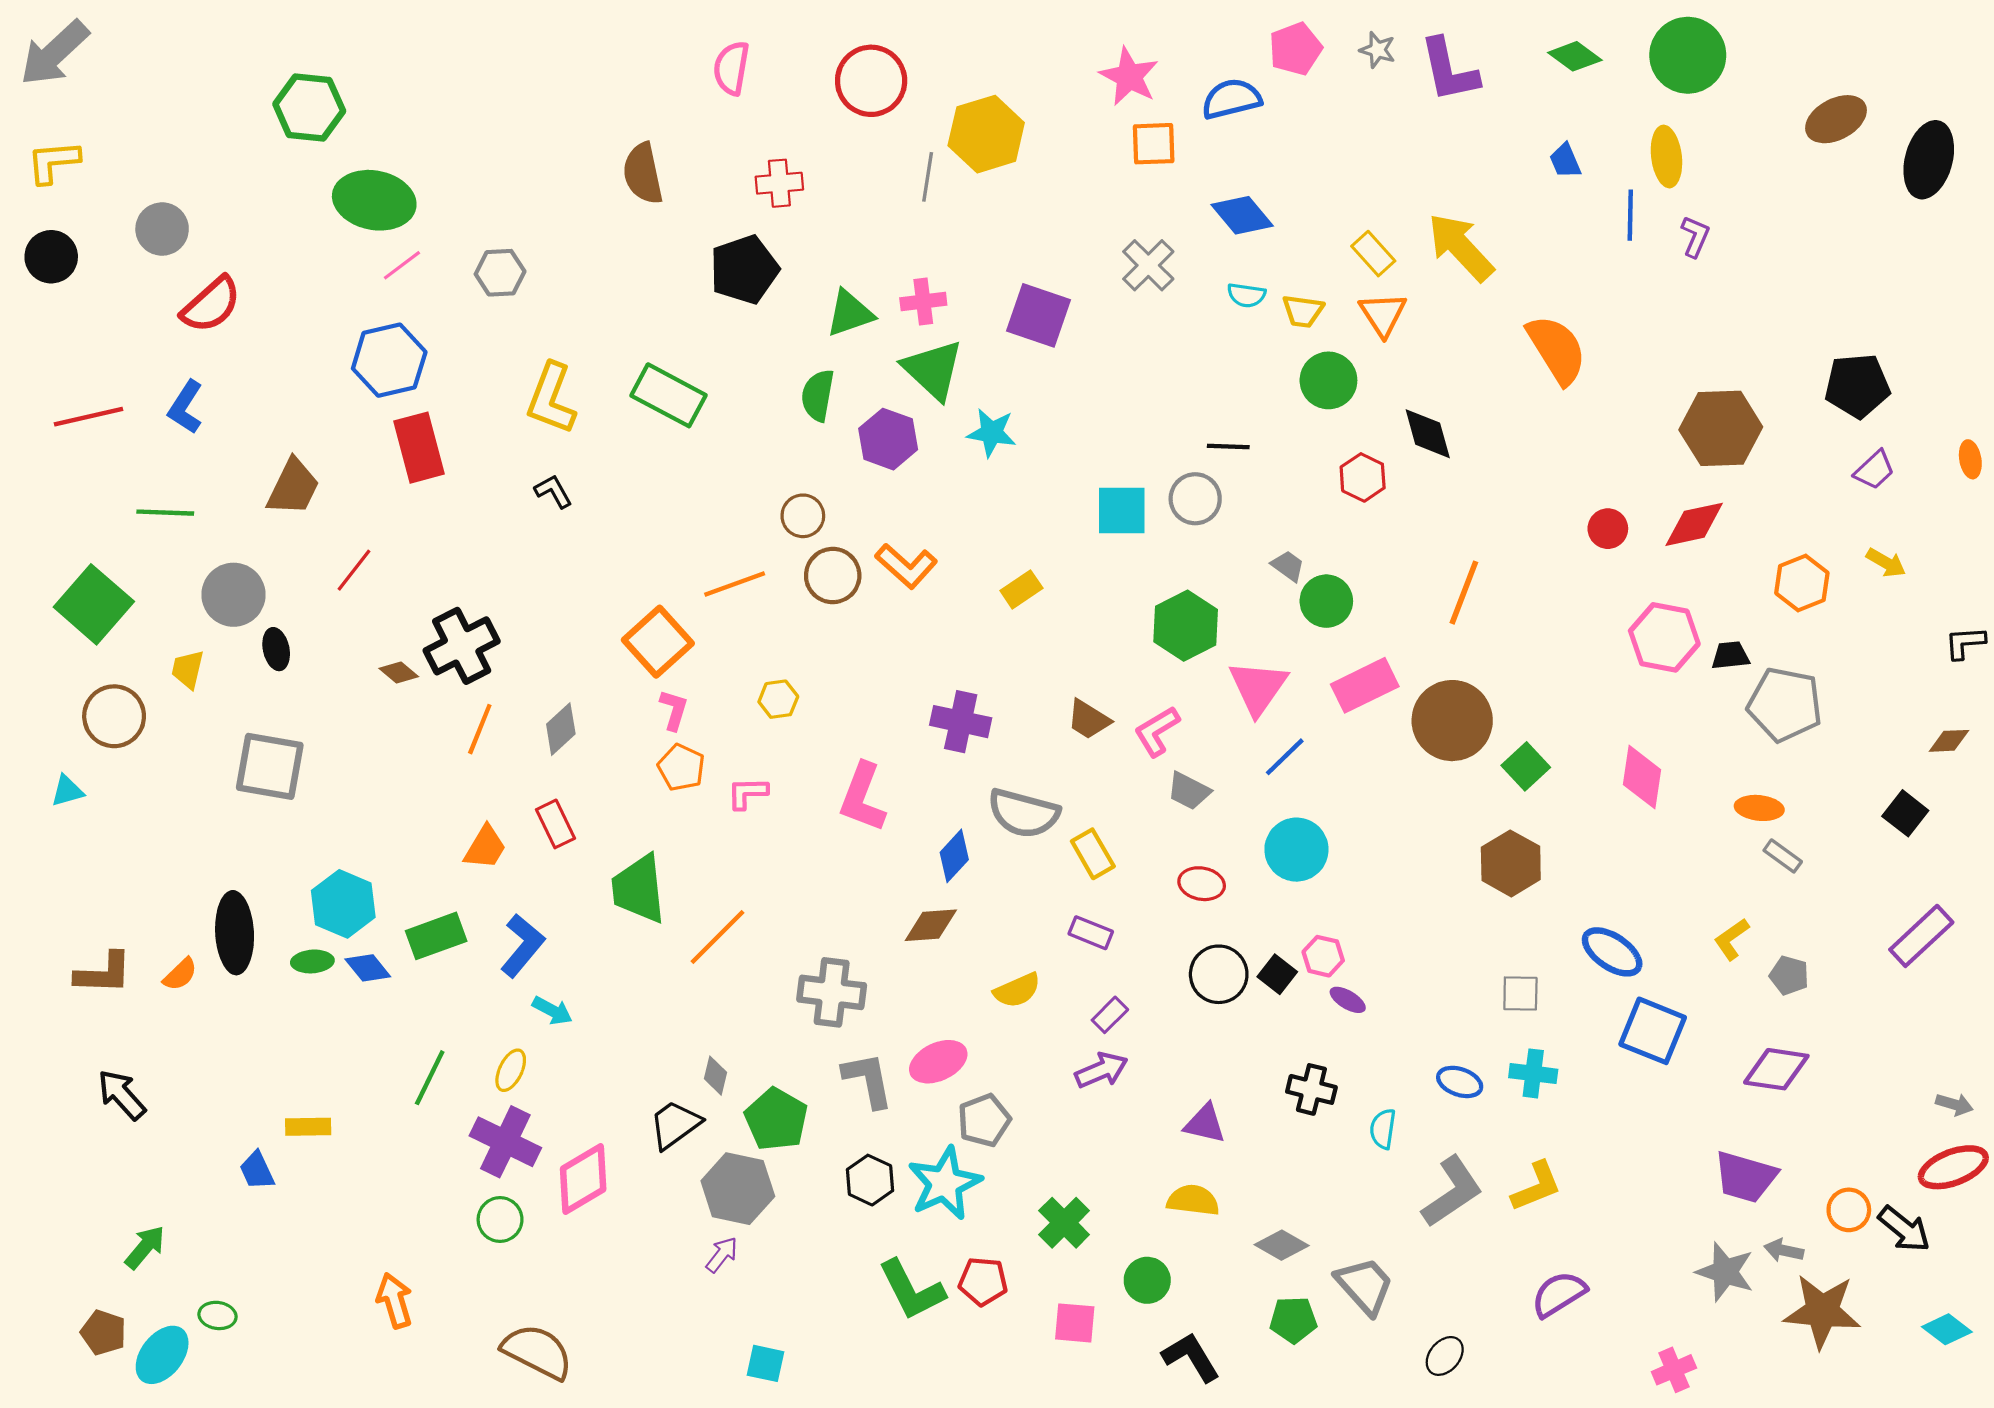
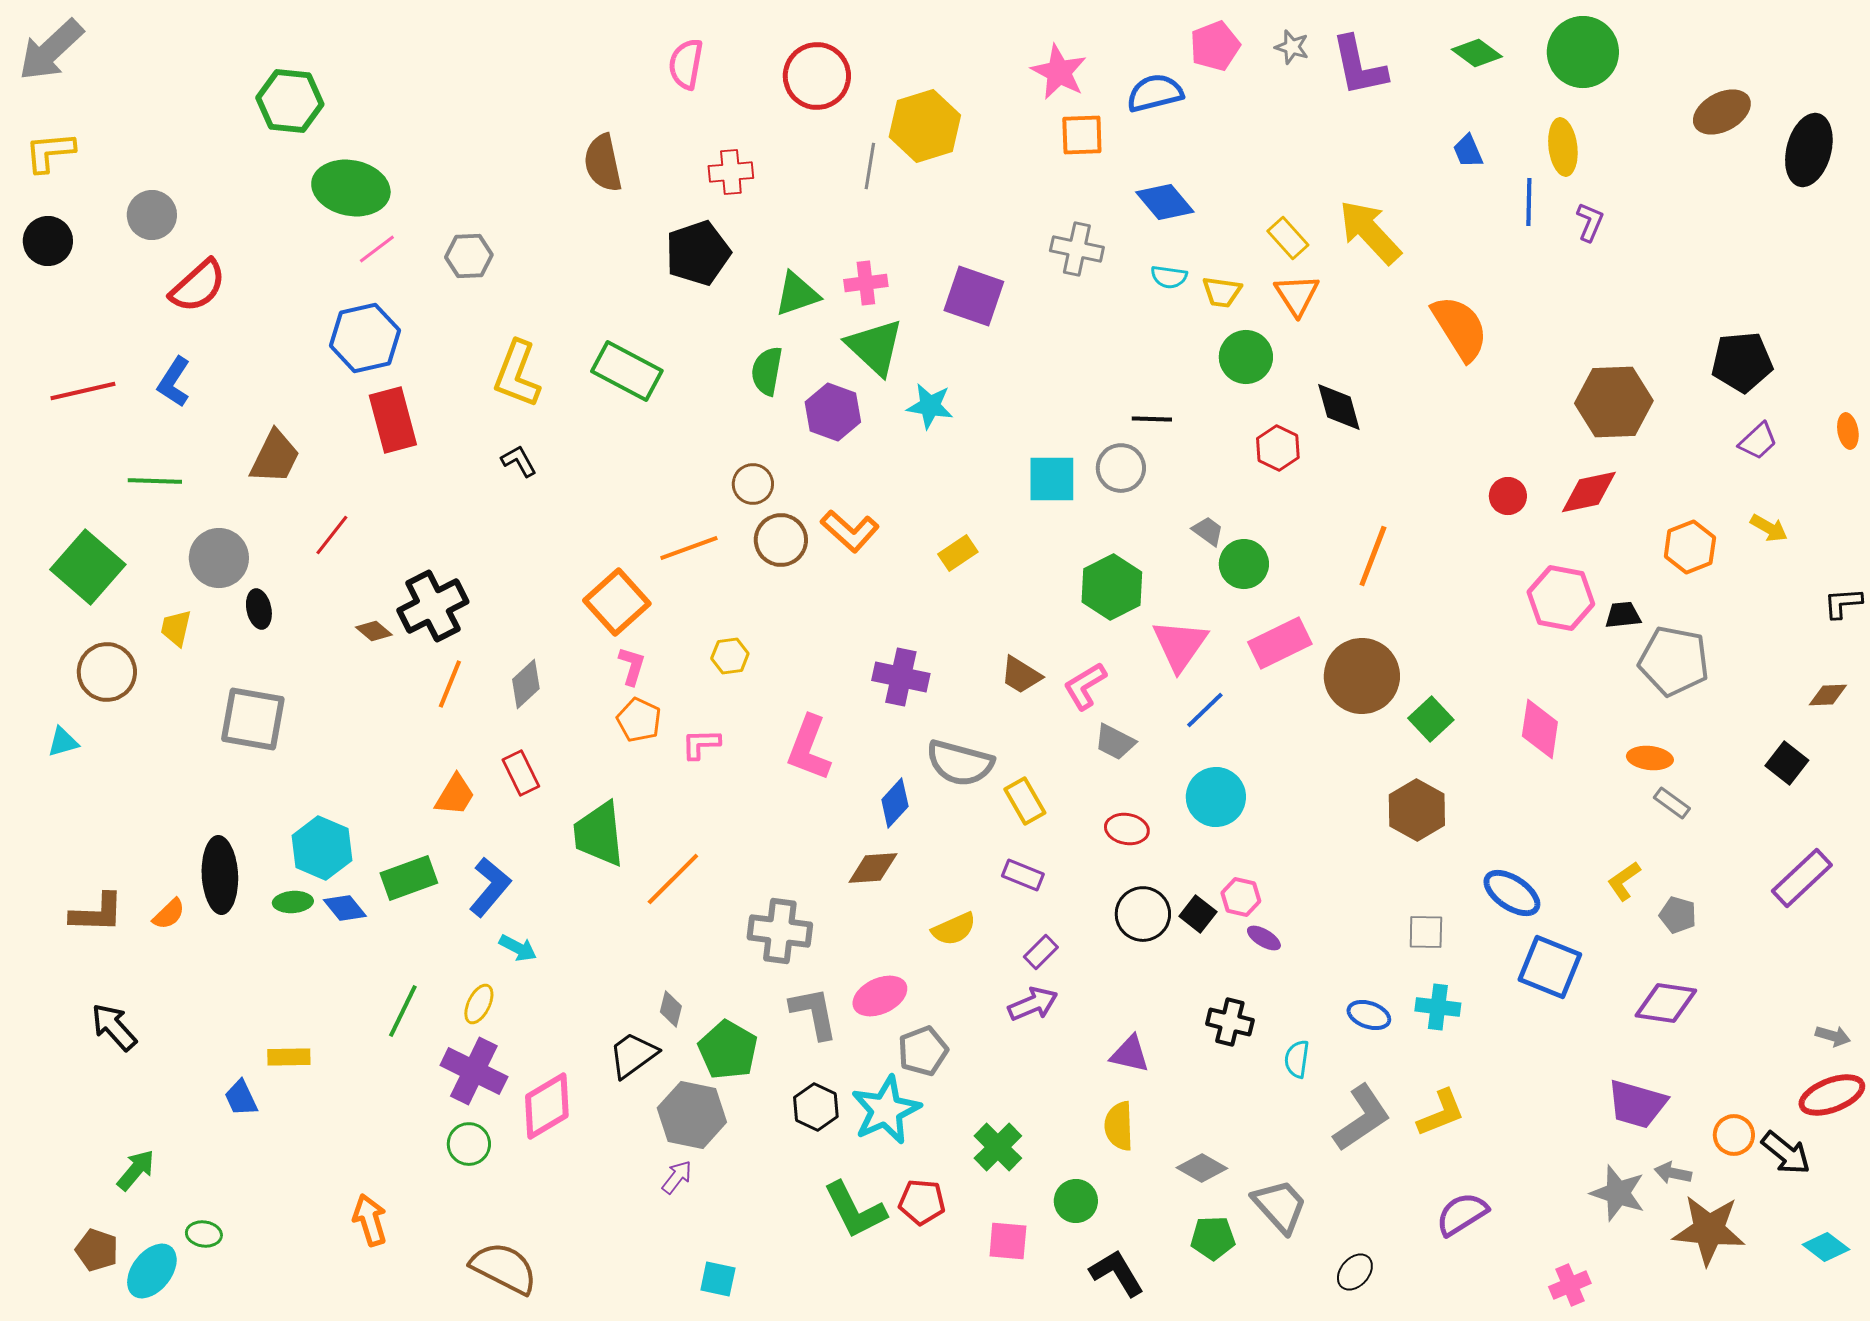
gray cross: (1148, 265) -> (1077, 249), turned -33
yellow semicircle: (1193, 1200) -> (1119, 1126), turned -99

